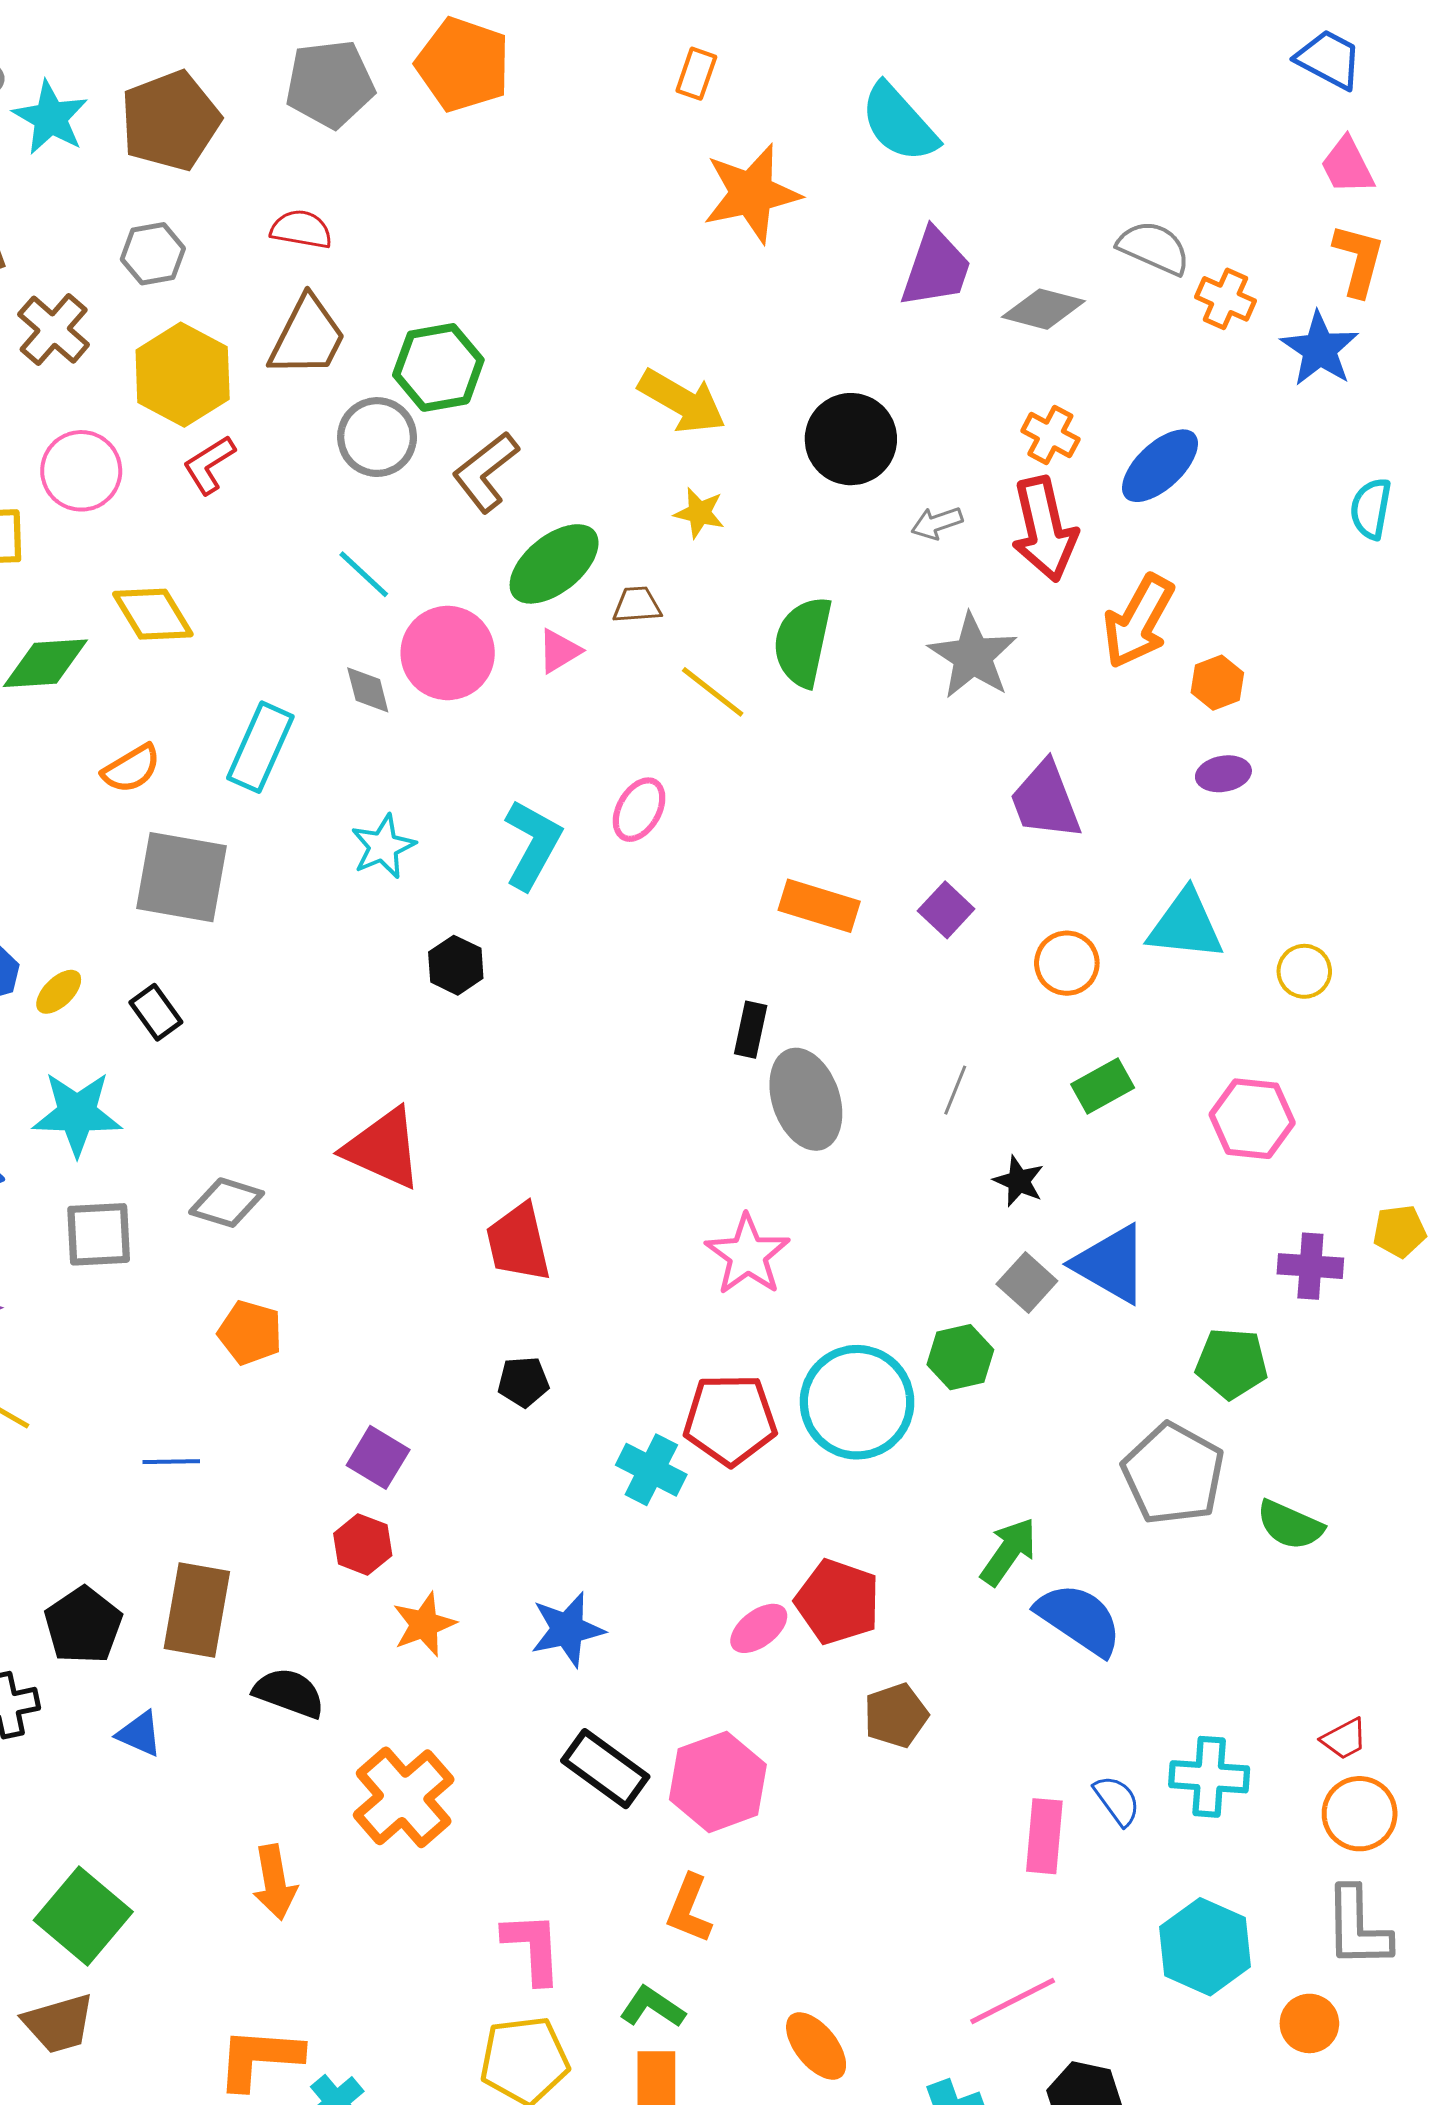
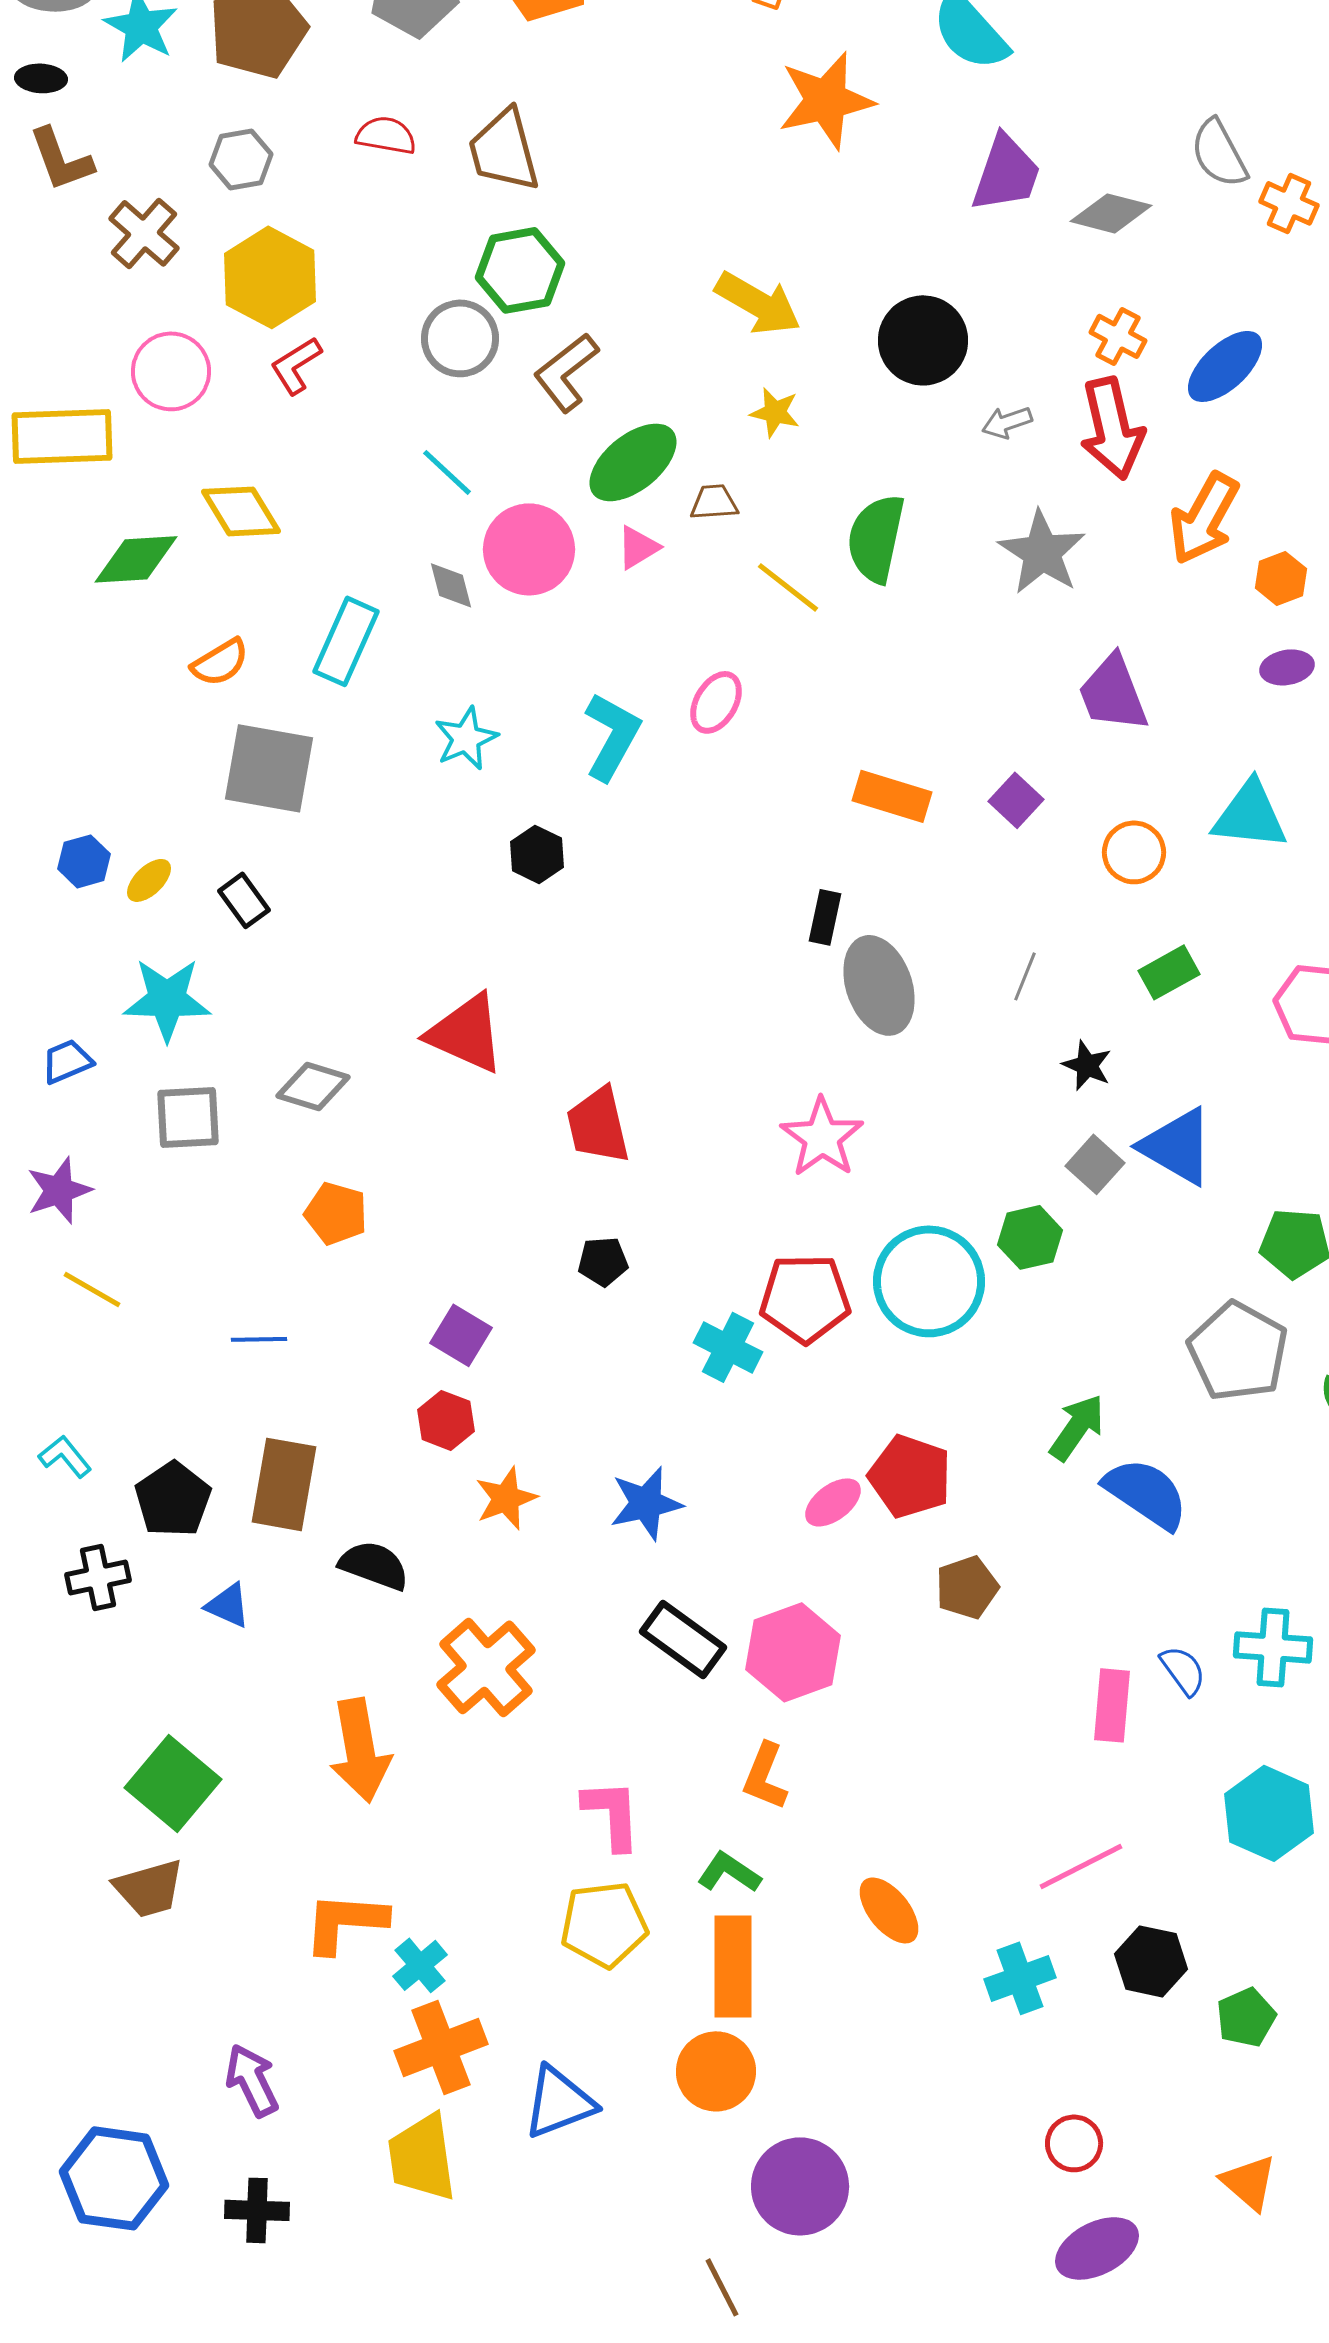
gray semicircle: (1154, 248) -> (1219, 153), turned -142
brown trapezoid: (307, 337) -> (504, 150), moved, turned 138
orange arrow: (275, 1882) -> (360, 1750), size x1.4

